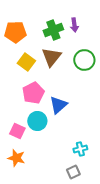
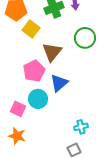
brown triangle: (51, 57) -> (52, 52), moved
yellow square: (26, 62) -> (31, 29), moved

